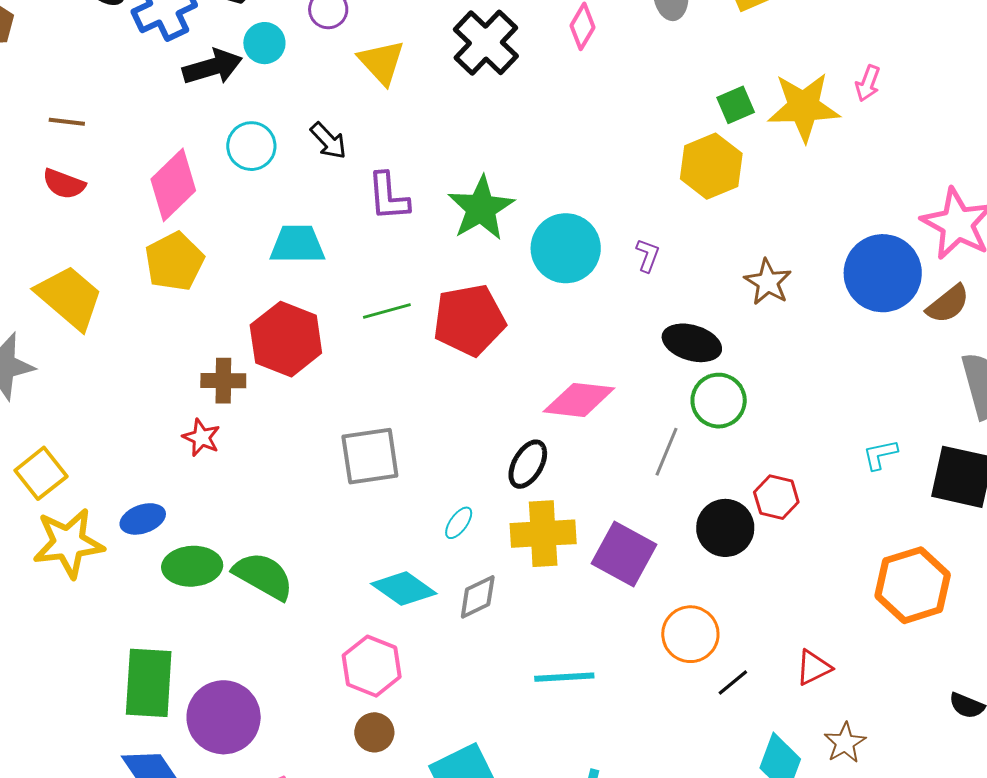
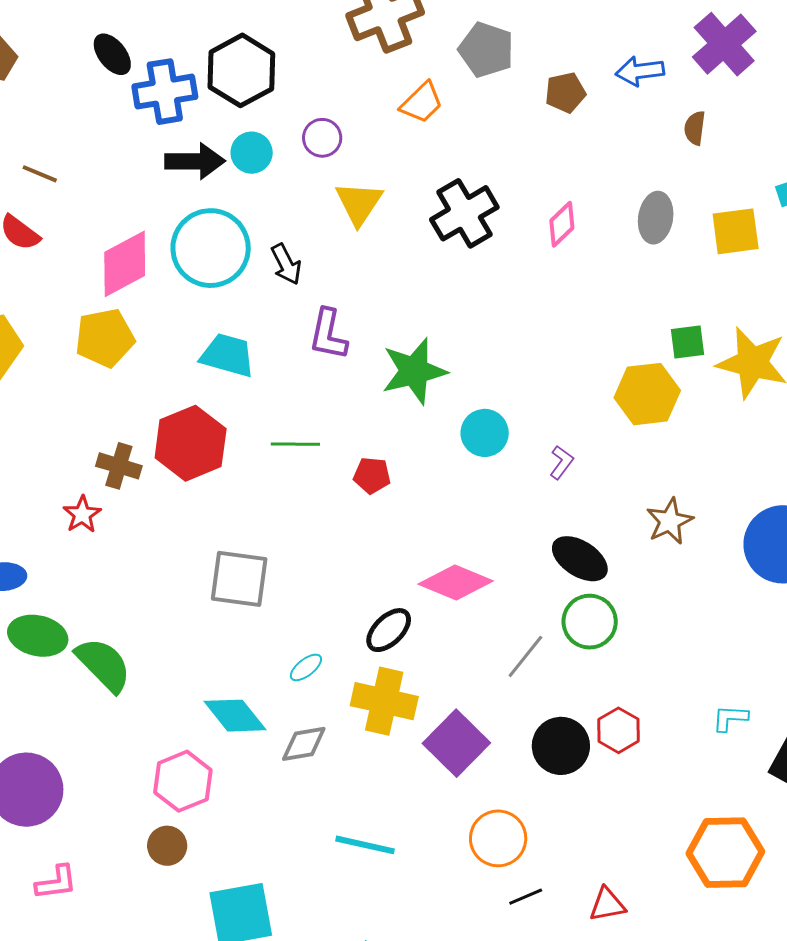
cyan circle: (251, 146) -> (211, 248), size x1.6
cyan circle: (566, 248) -> (485, 433), size x0.7
red pentagon: (469, 320) -> (372, 475), size x0.5

